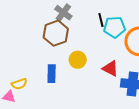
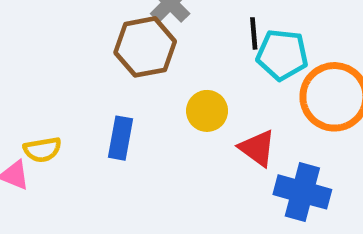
yellow circle: (78, 60) -> (207, 111), moved

